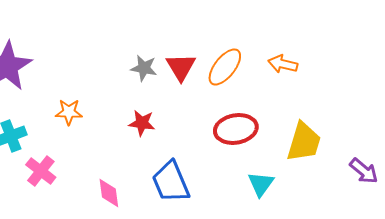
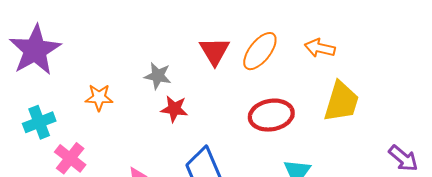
gray star: (144, 68) -> (158, 76), moved
yellow trapezoid: (304, 142) -> (341, 102), moved

